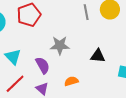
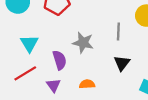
gray line: (86, 12) -> (118, 32), moved
black triangle: (98, 56) -> (122, 63), turned 49

